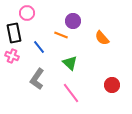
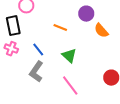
purple circle: (73, 21) -> (86, 14), moved
blue line: (39, 47) -> (38, 50), moved

